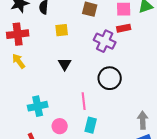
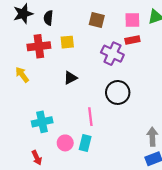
red cross: (18, 34) -> (39, 46), moved
black triangle: (65, 64) -> (70, 78), turned 32
cyan rectangle: (91, 125) -> (85, 143), moved

